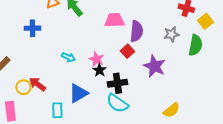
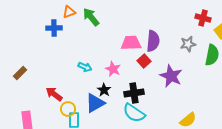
pink trapezoid: (114, 20) -> (131, 43), moved
blue cross: (32, 28) -> (54, 28), moved
black star: (99, 70) -> (104, 90), moved
yellow circle: (23, 87) -> (68, 109), moved

